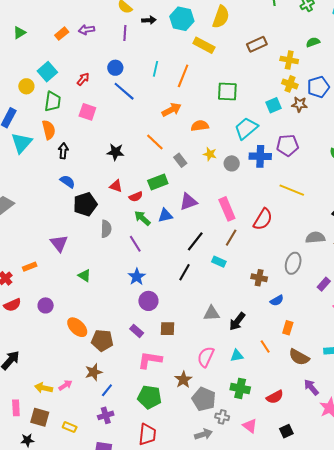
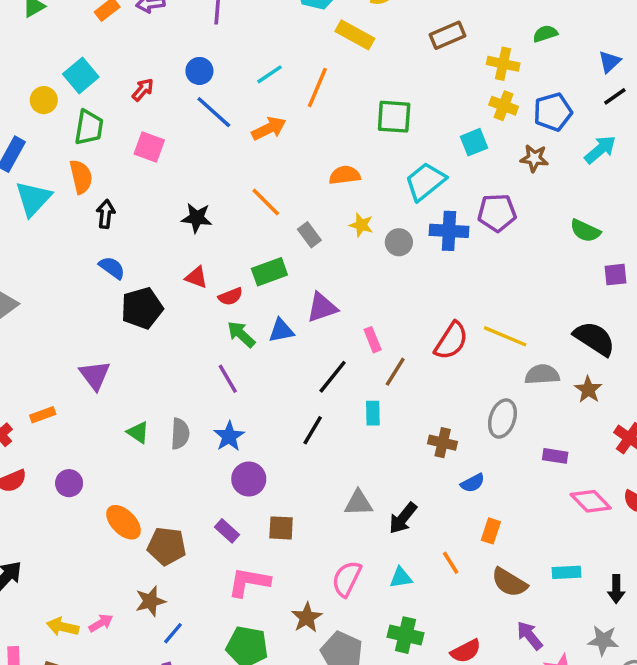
cyan line: (155, 69) -> (270, 74), turned 42
brown star: (299, 104) -> (534, 158), moved
orange arrow: (172, 110) -> (269, 128), moved
yellow line: (292, 190) -> (505, 336), moved
pink rectangle: (227, 209) -> (373, 340), moved, size x0.6
gray semicircle: (106, 229) -> (180, 434), moved
cyan rectangle: (219, 262) -> (373, 413), turned 64
purple rectangle: (324, 284) -> (555, 456), turned 56

